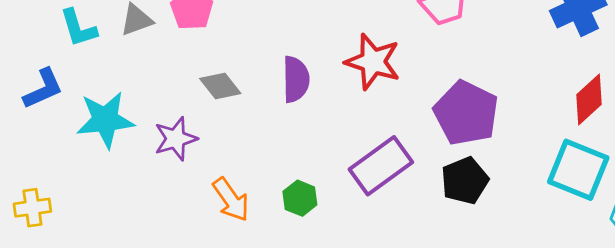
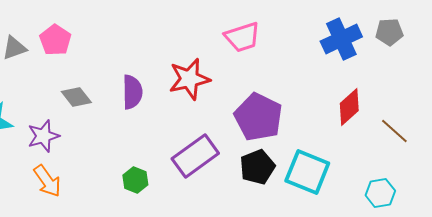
red star: (373, 62) -> (189, 79), turned -30
cyan square: (578, 170) -> (307, 172), moved
orange arrow: (231, 200) -> (47, 181), moved

